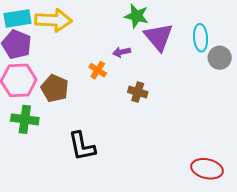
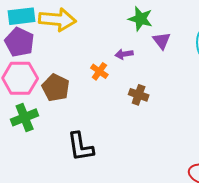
purple triangle: (159, 37) -> (162, 41), size x0.6
green cross: (25, 119) -> (25, 117), turned -32

